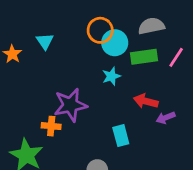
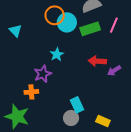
cyan star: (111, 76) -> (57, 54), moved
purple star: (70, 105) -> (43, 74), size x0.7
cyan rectangle: (121, 136) -> (77, 105), moved

